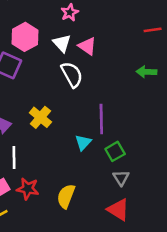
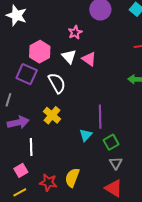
white semicircle: (72, 74) -> (57, 83), moved
red star: (28, 189) -> (48, 182), moved

